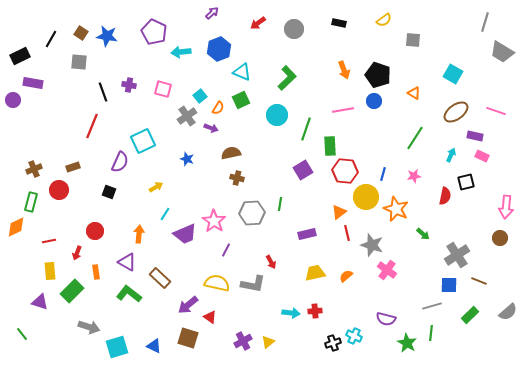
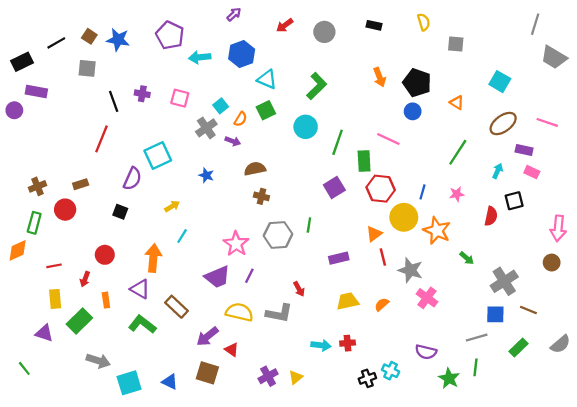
yellow semicircle: (384, 20) -> (424, 22), turned -70
black line: (51, 39) -> (56, 43), turned 30
pink line: (343, 110) -> (388, 139), moved, turned 35
orange arrow: (139, 234) -> (153, 258), size x1.4
purple trapezoid: (185, 234) -> (217, 277), moved

